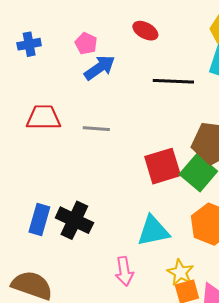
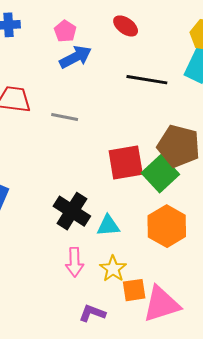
black cross: (74, 220) -> (72, 211), moved
cyan triangle: (153, 231) -> (108, 226), size x0.7
yellow star: (180, 272) -> (113, 269), moved

